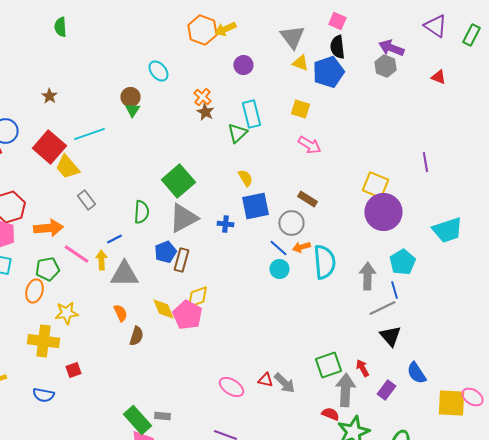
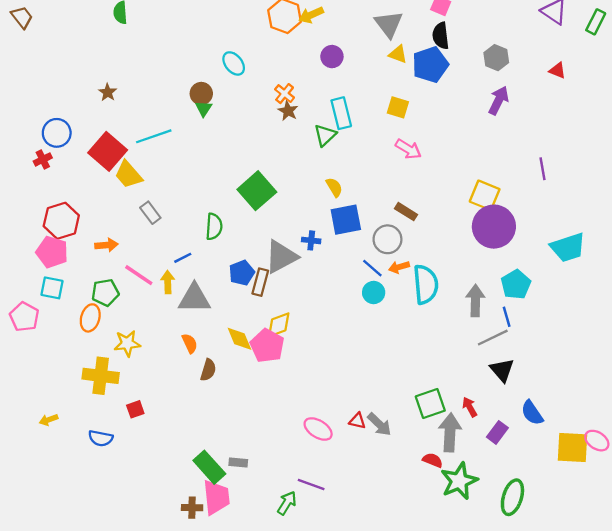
purple arrow: (391, 48) -> (499, 100), moved, turned 95
gray triangle: (183, 218) -> (281, 257), moved
orange arrow: (48, 228) -> (106, 245), size x0.7

